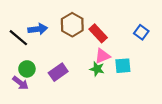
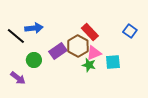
brown hexagon: (72, 25) -> (78, 46), moved
green circle: (27, 69) -> (34, 60), moved
purple rectangle: (58, 72) -> (58, 51), moved

